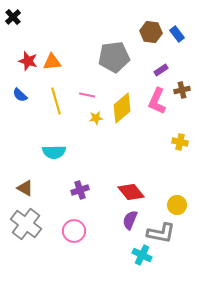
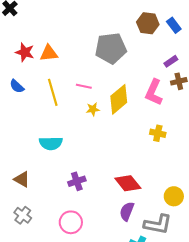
purple rectangle: (161, 70) -> (171, 61), moved
yellow cross: (180, 142) -> (158, 133), moved
gray cross: (26, 224) -> (23, 215), size x0.6

